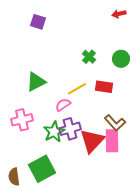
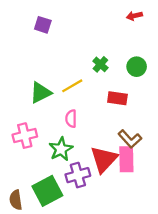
yellow line: (77, 89) -> (72, 86), moved
pink semicircle: (63, 105) -> (71, 119), turned -56
purple cross: (70, 129) -> (78, 175), moved

